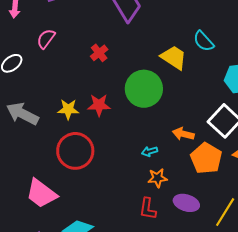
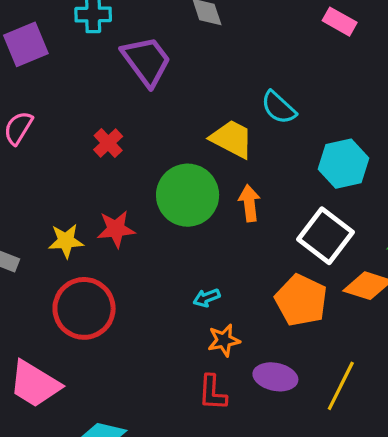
orange arrow: (183, 134) -> (249, 203), moved, turned 75

